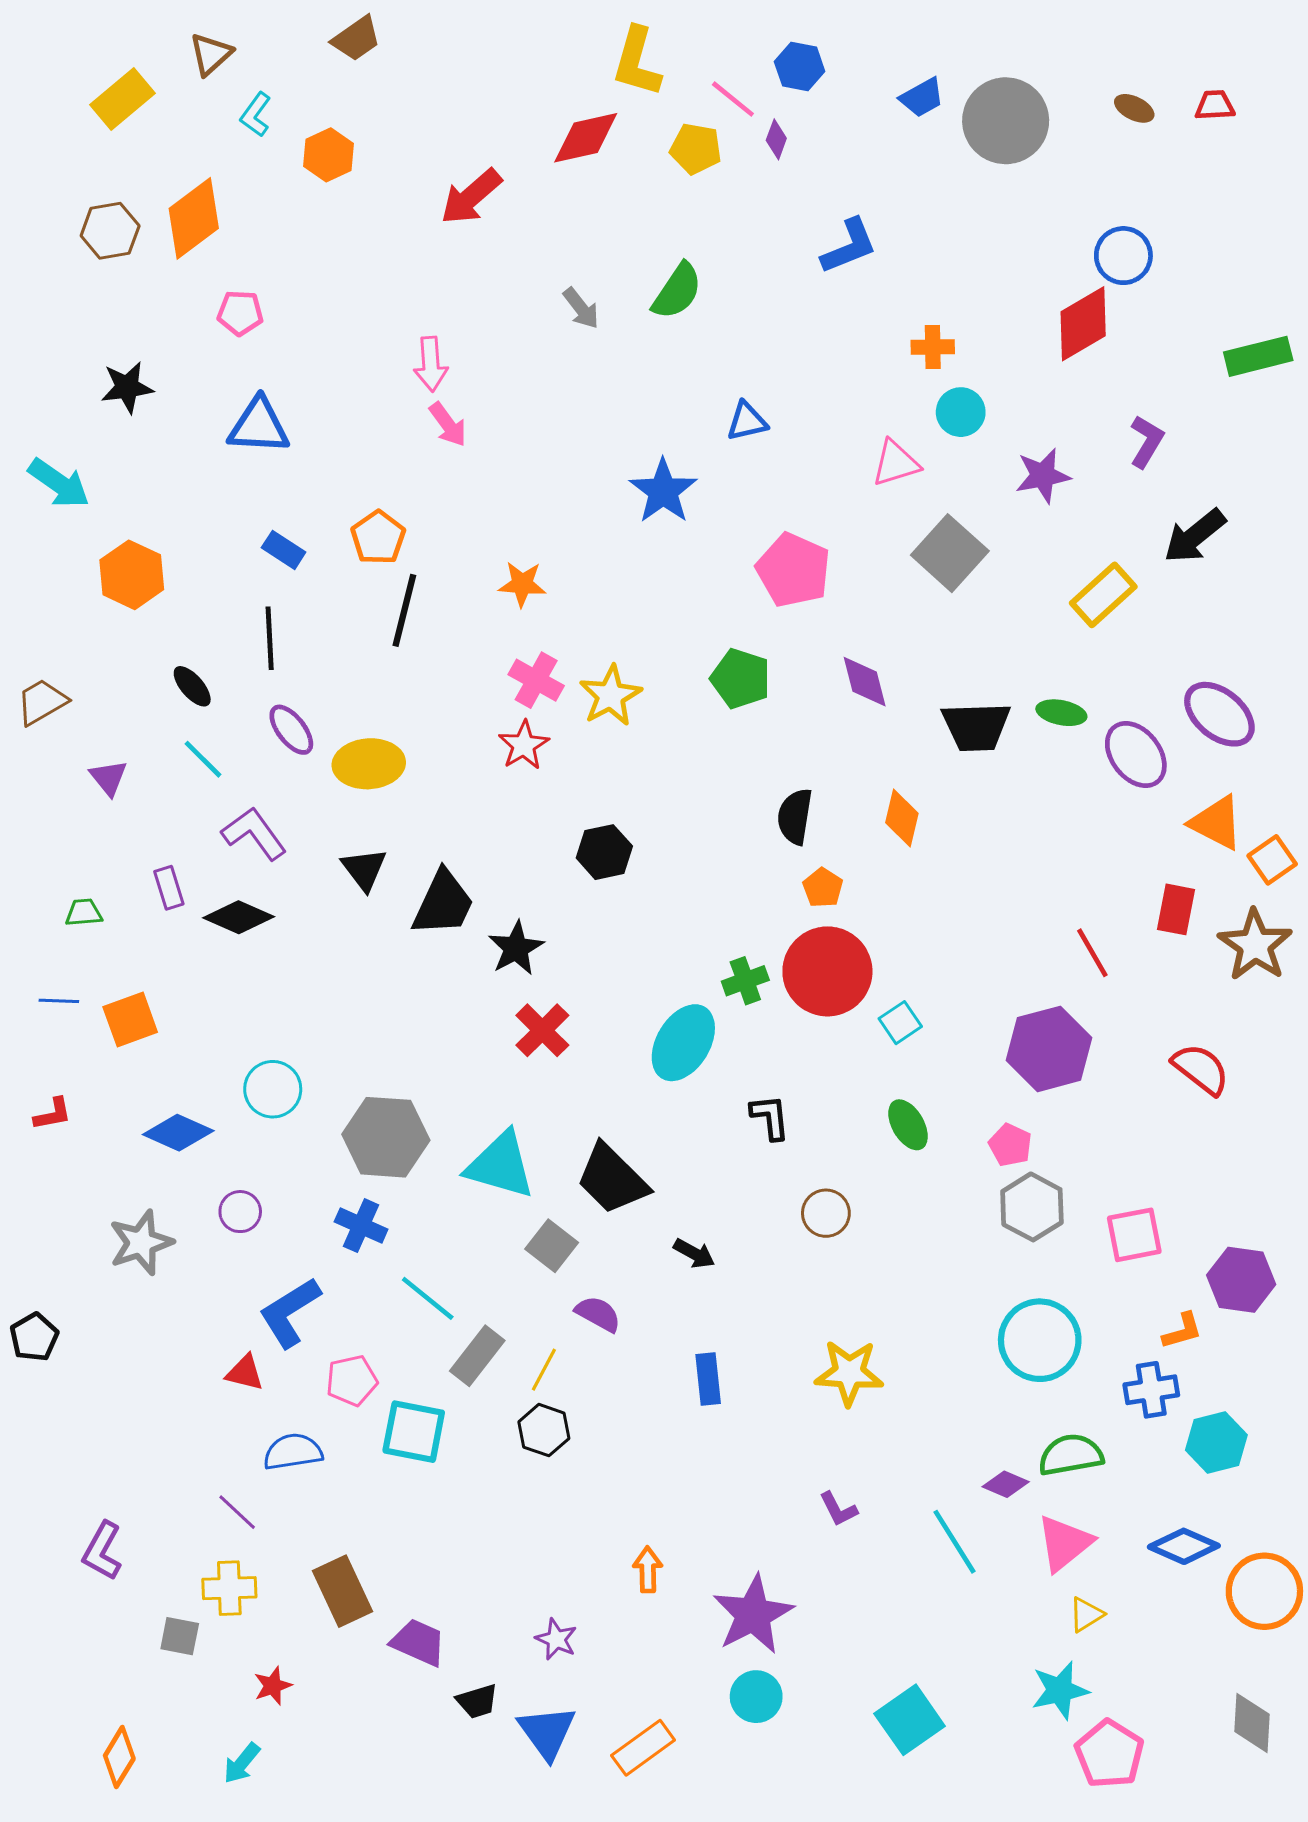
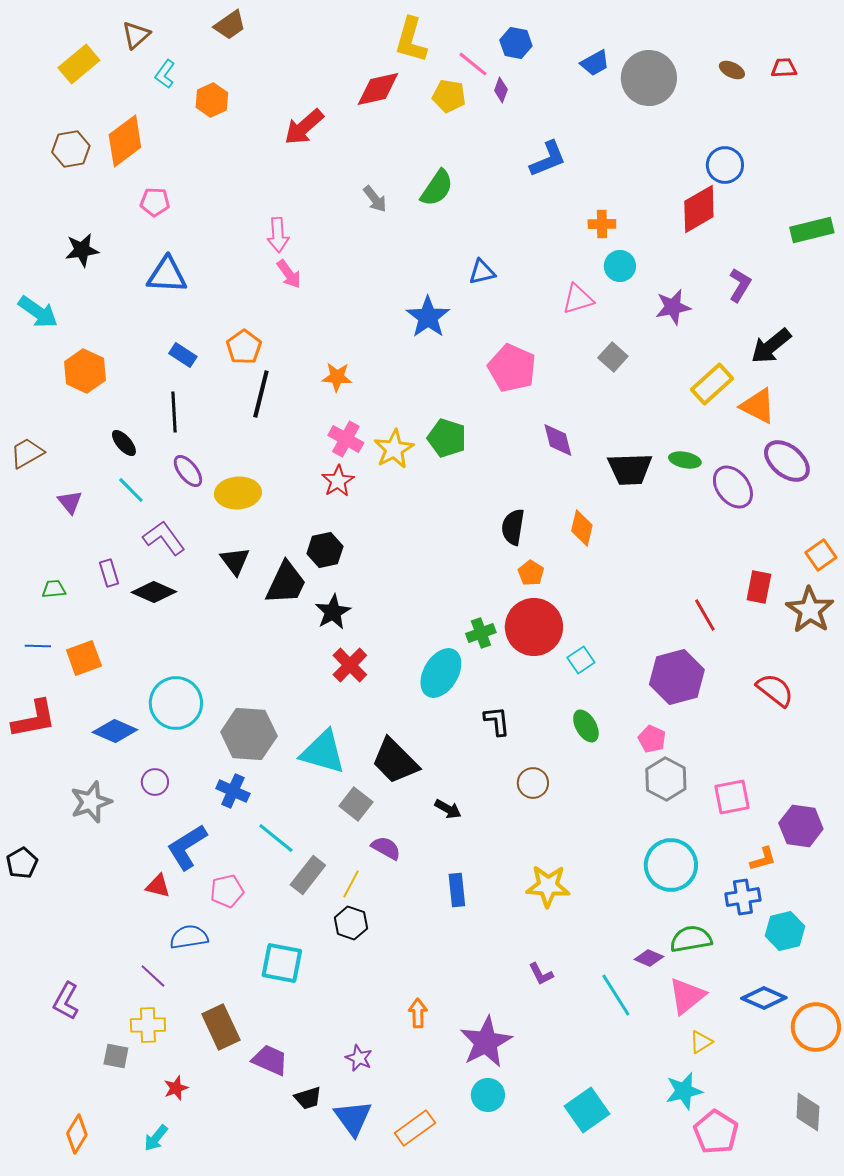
gray square: (950, 553) -> (613, 357), size x0.6
green pentagon: (741, 679) -> (447, 438), moved
orange triangle: (1216, 823) -> (758, 406), moved
black hexagon: (604, 852) -> (325, 550), moved
cyan circle: (273, 1089) -> (176, 703), size x1.4
red L-shape: (53, 1114) -> (34, 719), size x1.8
cyan square: (414, 1432) -> (282, 963), moved

